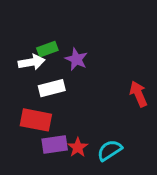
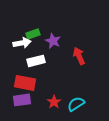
red arrow: (138, 94) -> (79, 56), moved
purple rectangle: (55, 144) -> (22, 100), moved

